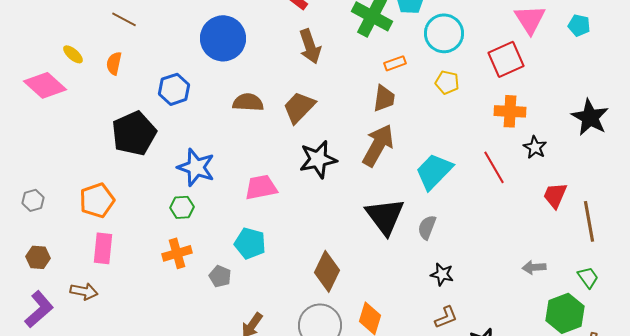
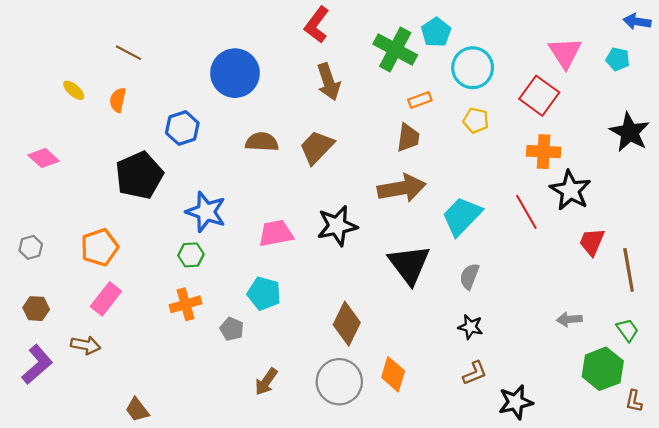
red square: (506, 59) -> (539, 96), turned -30
pink diamond: (45, 85) -> (44, 158), moved, size x0.7
black star: (590, 117) -> (630, 132), moved
brown arrow: (378, 145) -> (402, 188), turned 51
black star: (535, 147) -> (570, 190), size x1.6
black star: (318, 159) -> (337, 226), moved
gray semicircle: (427, 227) -> (469, 276), moved
pink rectangle: (103, 248) -> (106, 299), turned 32

